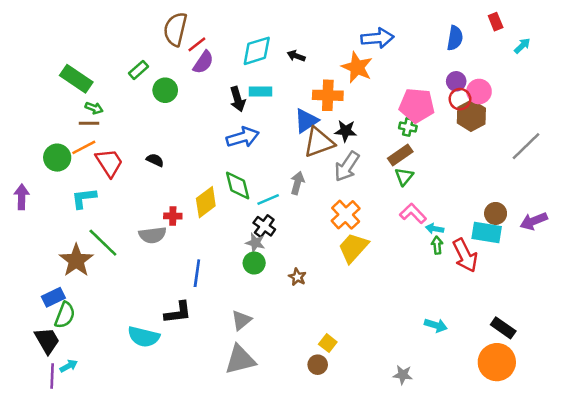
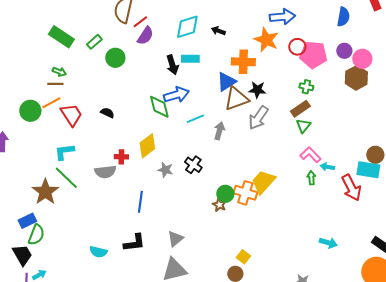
green rectangle: (76, 79) -> (61, 37), moved
red circle: (460, 99) -> (297, 47), moved
pink pentagon: (417, 105) -> (313, 55), moved
green diamond: (238, 186) -> (159, 107), moved
cyan L-shape: (84, 198) -> (64, 152), moved
cyan line: (268, 199) -> (195, 119), moved
orange cross: (346, 215) -> (245, 193), moved, turned -30
gray star: (255, 243) -> (165, 170), moved
green arrow: (437, 245) -> (311, 178), moved
green circle: (254, 263) -> (225, 194), moved
black L-shape: (178, 313) -> (134, 243), moved
cyan semicircle: (144, 337) -> (98, 252), size x0.7

